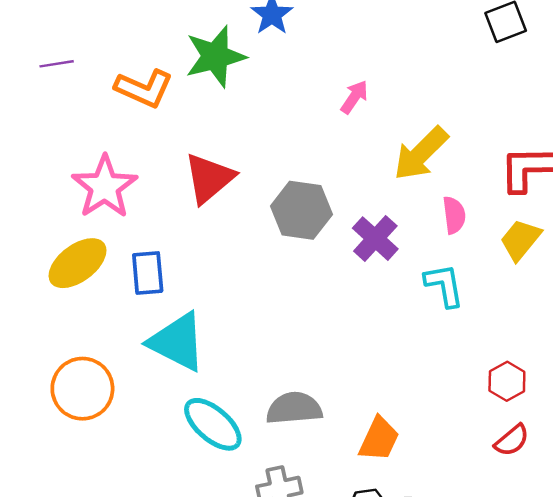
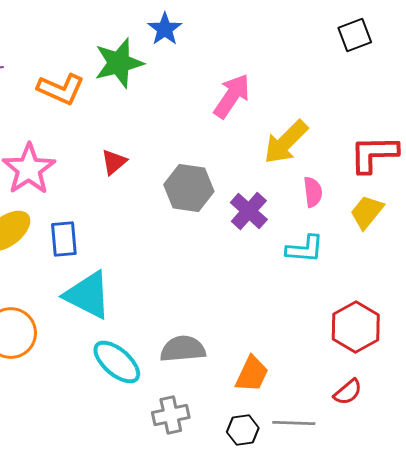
pink arrow: (354, 97) -> (232, 96), size x1.6
red triangle: (209, 178) -> (114, 162), size x0.6
cyan L-shape: (444, 285) -> (305, 249), turned 105
red hexagon: (507, 381) -> (356, 327), size x1.6
red semicircle: (512, 440) -> (348, 392), moved

